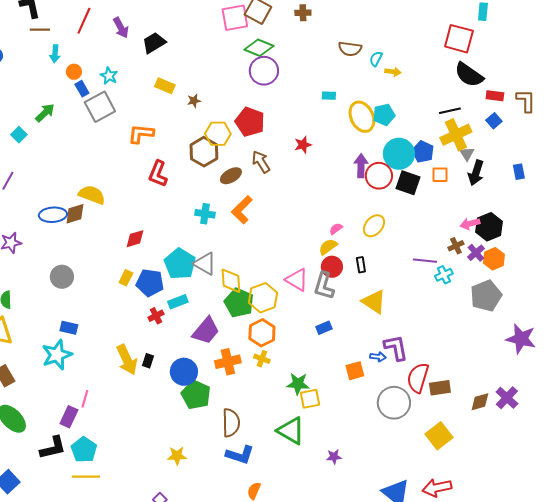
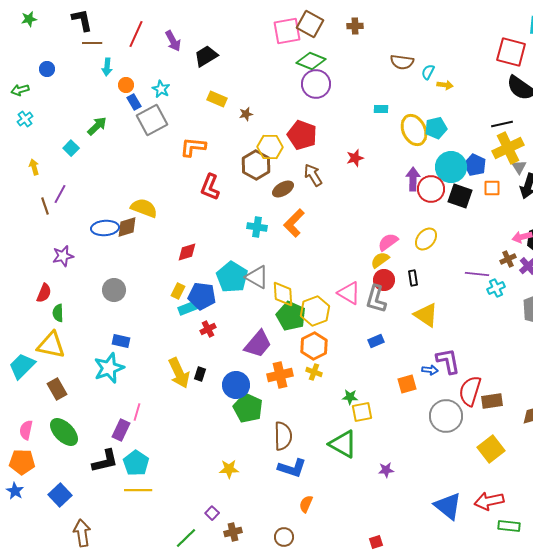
pink semicircle: (336, 229) -> (388, 242), size x1.5
cyan rectangle: (178, 302) -> (188, 308), moved
green star: (298, 384) -> (350, 397), size x0.7

